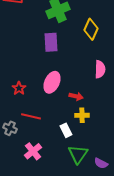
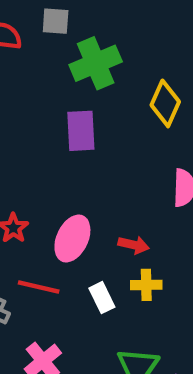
pink ellipse: (52, 82) -> (72, 238), moved
white rectangle: (66, 130) -> (102, 298), moved

